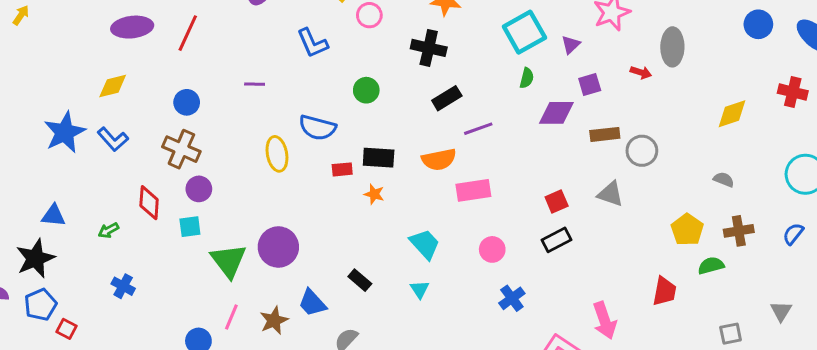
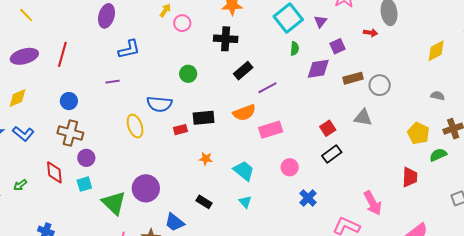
blue L-shape: (312, 43) -> (129, 49), moved, turned -70
orange star: (374, 194) -> (206, 159), moved
green arrow: (108, 230) -> (20, 185), moved

